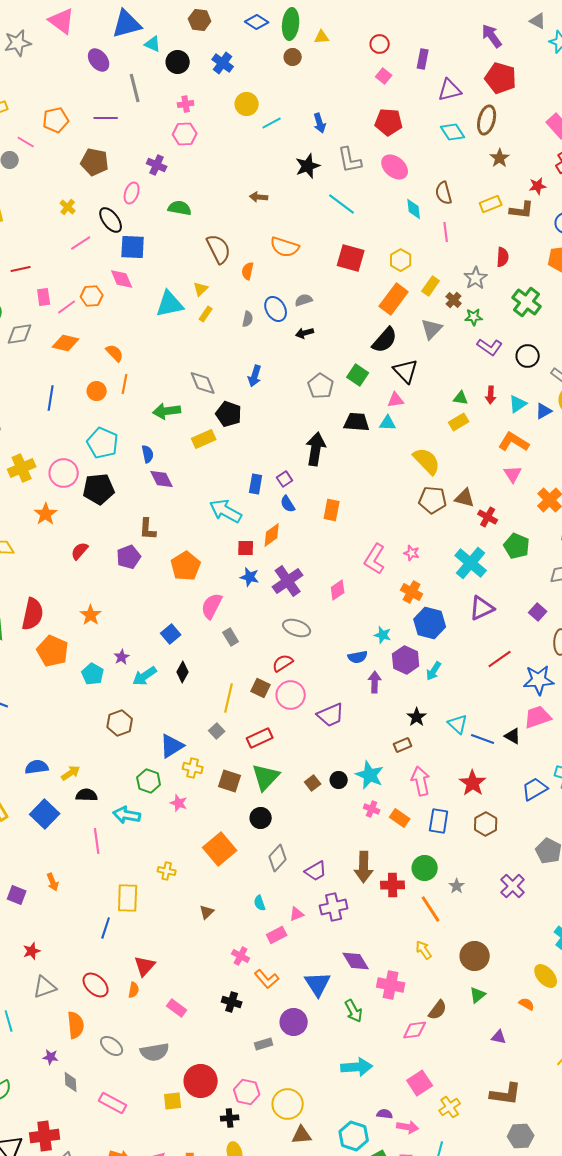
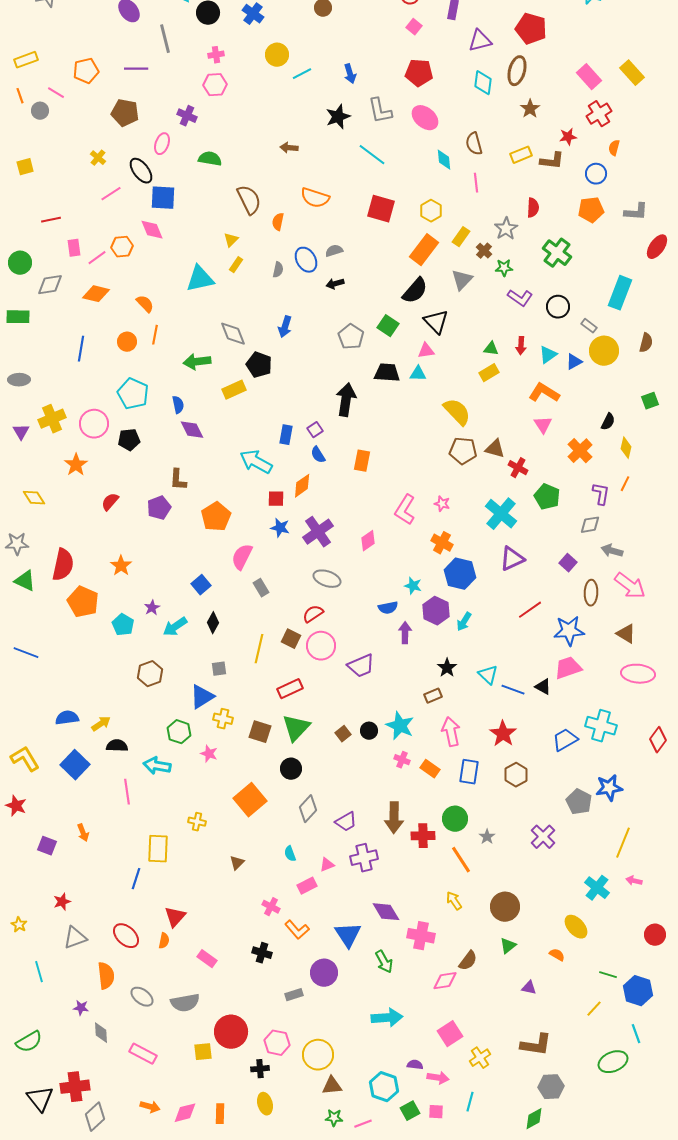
cyan diamond: (453, 132) -> (483, 83), turned 40
cyan triangle: (170, 304) -> (200, 279), moved
black pentagon: (99, 489) -> (129, 440), size x0.7
gray square: (217, 731) -> (219, 669), moved, turned 35

